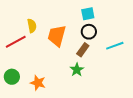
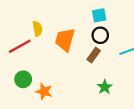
green star: (77, 70) -> (105, 87), moved
green circle: (12, 77) -> (23, 79), moved

